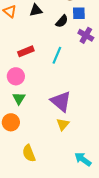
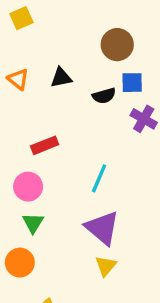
black semicircle: (62, 21) -> (104, 96), turned 32
cyan line: (57, 55) -> (99, 178), moved

